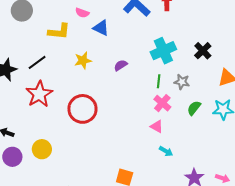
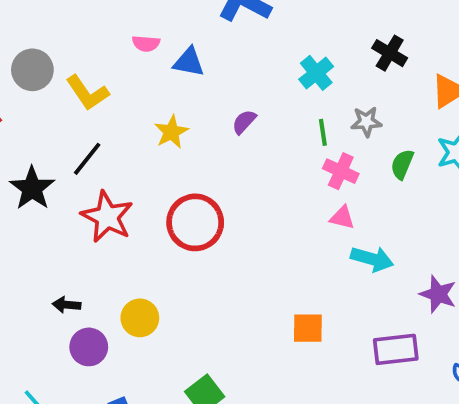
yellow L-shape: (59, 31) -> (87, 93), moved, turned 65
cyan cross: (163, 51) -> (316, 73), size x0.7
cyan arrow: (166, 151) -> (372, 259), size x1.5

